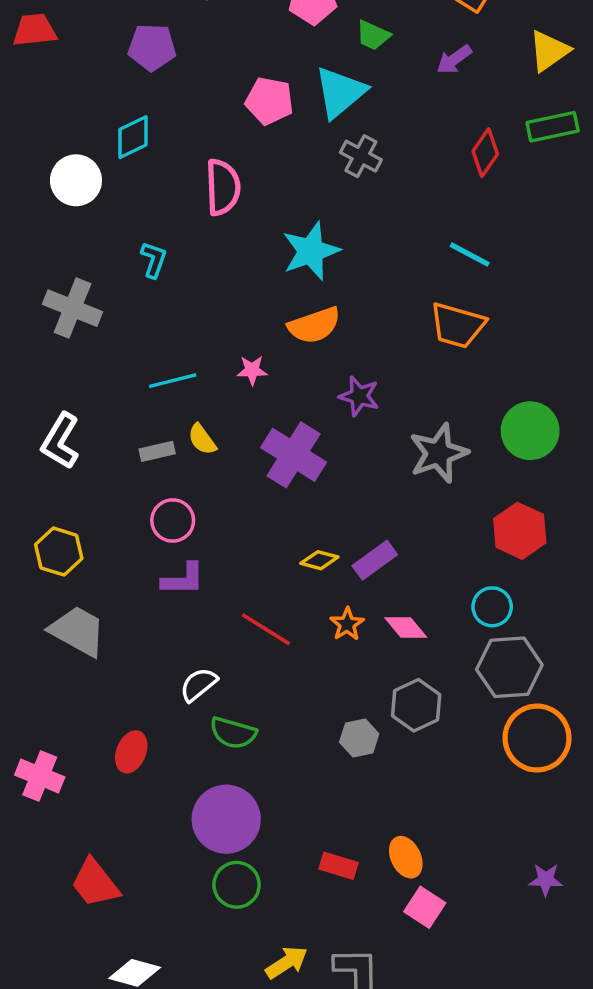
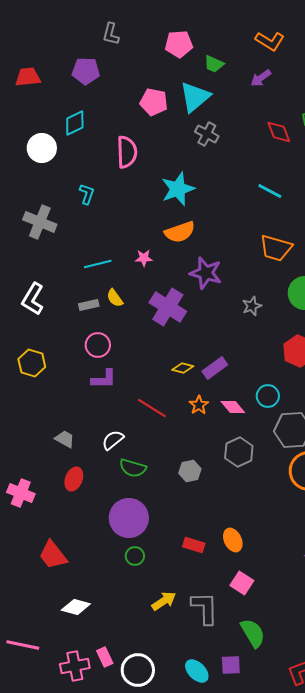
red trapezoid: (35, 30) -> (28, 77), moved
red diamond: (485, 153) -> (279, 132), turned -56
orange trapezoid: (458, 325) -> (276, 248), moved
purple star: (359, 396) -> (206, 273), size x1.4
gray star: (439, 453) -> (252, 306), size x0.6
cyan circle: (492, 607) -> (268, 396), moved
gray trapezoid: (78, 631) -> (65, 439), moved, size x0.6
gray hexagon: (359, 738) -> (190, 471), moved
green circle: (237, 885) -> (135, 556), size x0.7
pink square: (425, 907) -> (242, 583), moved

